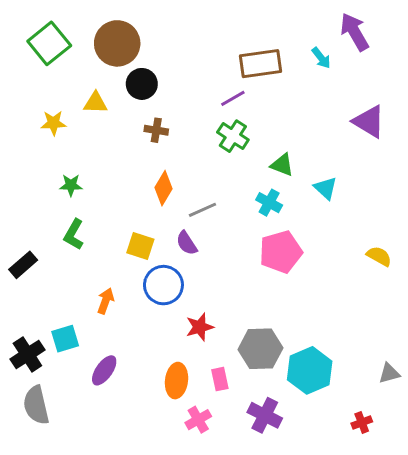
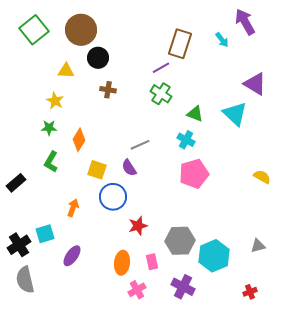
brown rectangle: (260, 64) -> (180, 44), turned -64
yellow star: (54, 123) -> (55, 101), moved, turned 30
orange diamond: (163, 188) -> (79, 140), moved
cyan triangle: (326, 188) -> (235, 114), moved, size x1.5
gray triangle: (389, 373) -> (258, 246), moved

